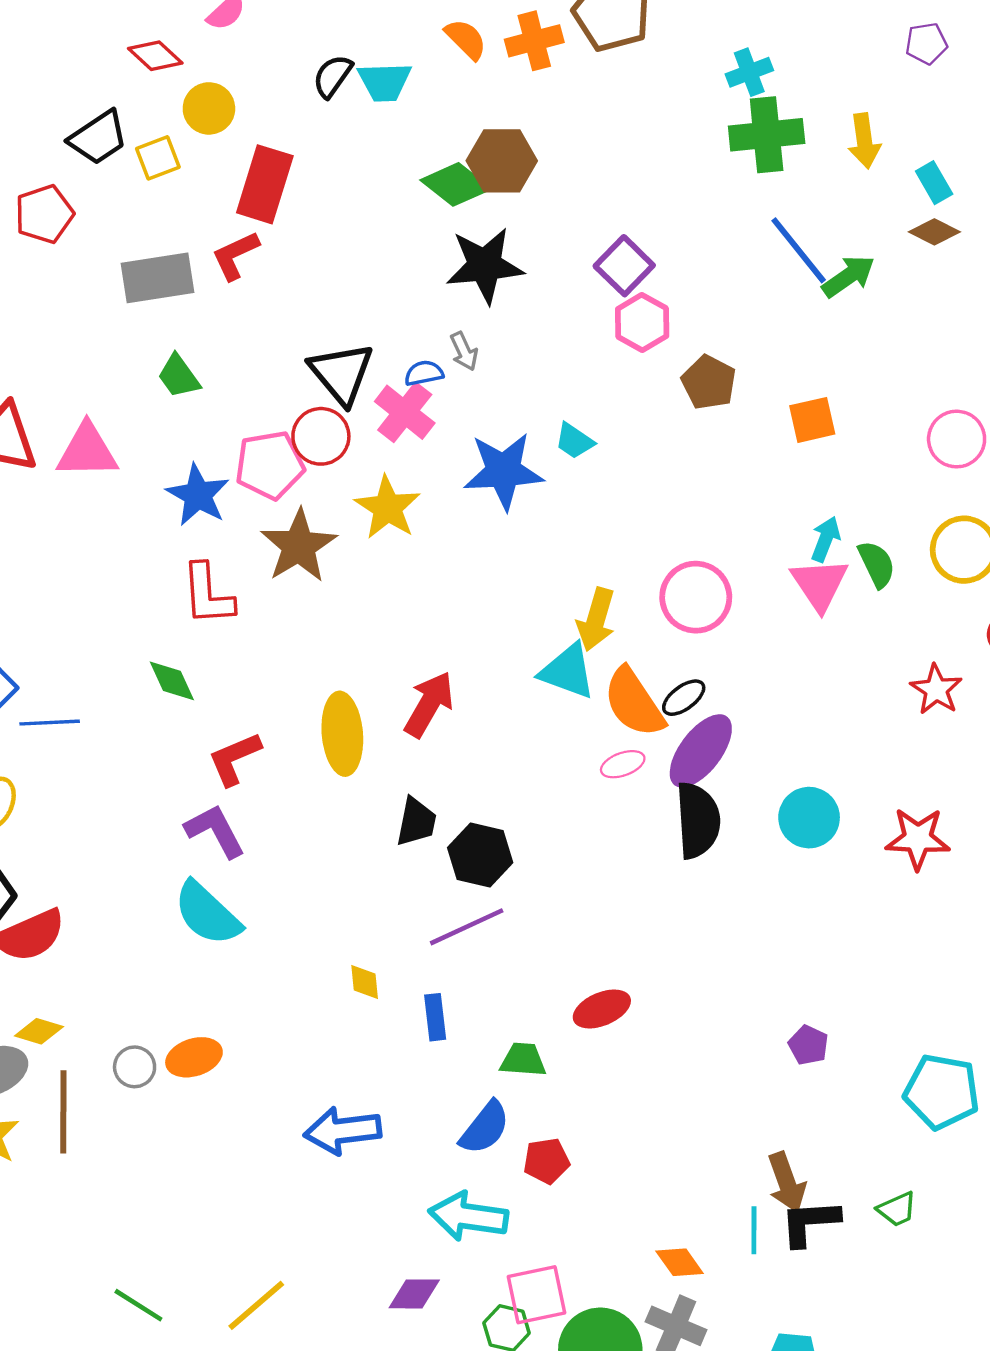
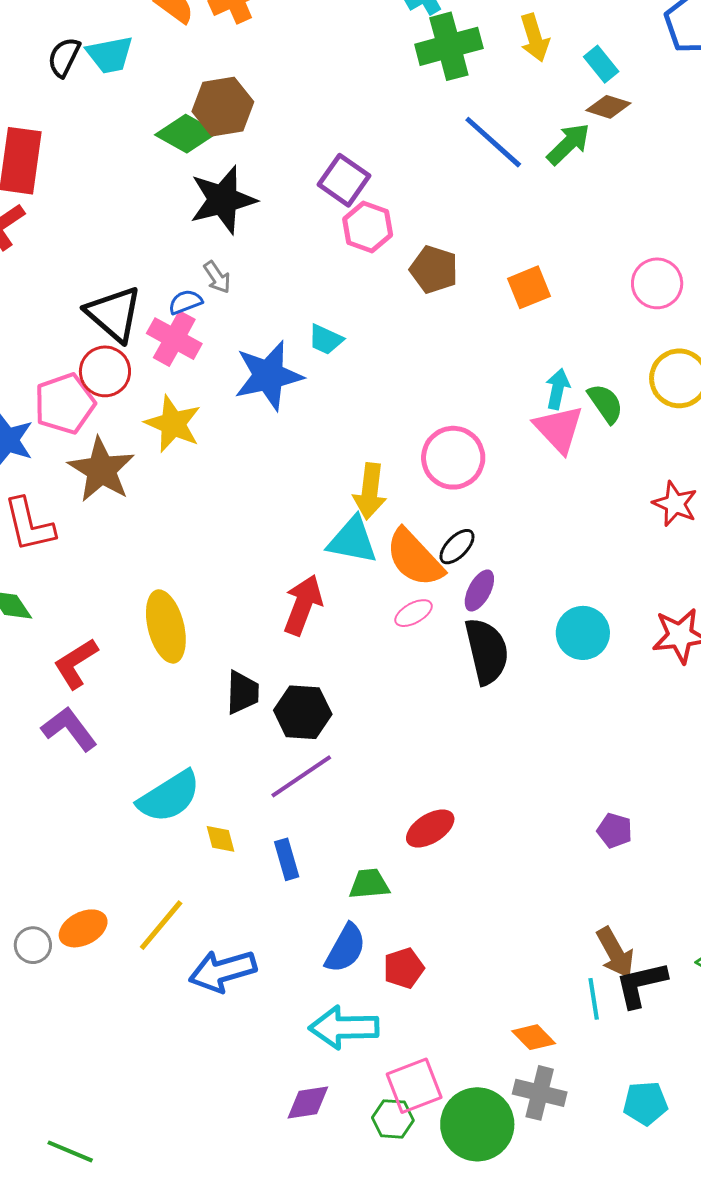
green arrow: (848, 276) -> (568, 144), moved
red arrow: (429, 704) -> (303, 605), moved
purple ellipse: (701, 751) -> (479, 590), size x0.6
cyan semicircle: (207, 914) -> (169, 797), moved, turned -66
yellow line: (256, 1305) -> (161, 925), moved

